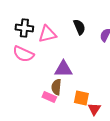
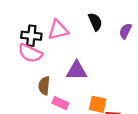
black cross: (24, 28) -> (31, 36), moved
brown semicircle: (56, 87) -> (44, 86), moved

